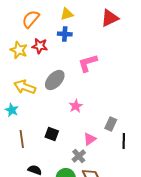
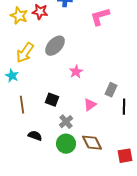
pink L-shape: (88, 63) -> (100, 17), moved
yellow arrow: (25, 87) -> (25, 53), turned -75
gray cross: (79, 156) -> (66, 122), moved

